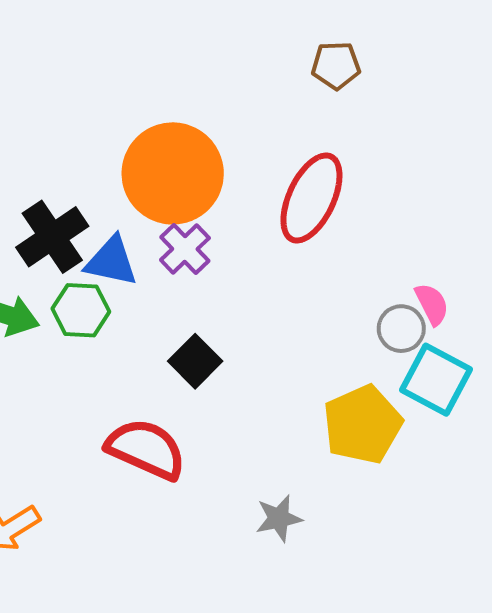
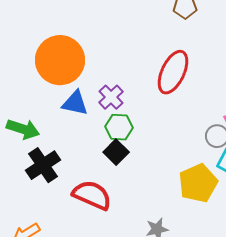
orange circle: (173, 173) -> (60, 60), moved
black cross: (52, 237) -> (43, 165), moved
green hexagon: (81, 310) -> (119, 127), moved

